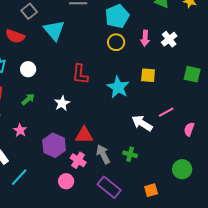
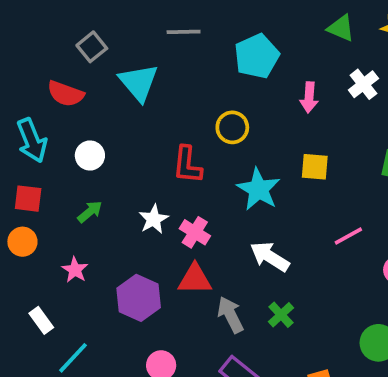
white cross: (169, 39) -> (363, 84), moved
yellow circle: (116, 42) -> (232, 127), moved
white arrow: (142, 123) -> (270, 257), moved
green cross: (130, 154) -> (281, 315), turned 32
pink cross: (78, 160) -> (195, 232), moved

